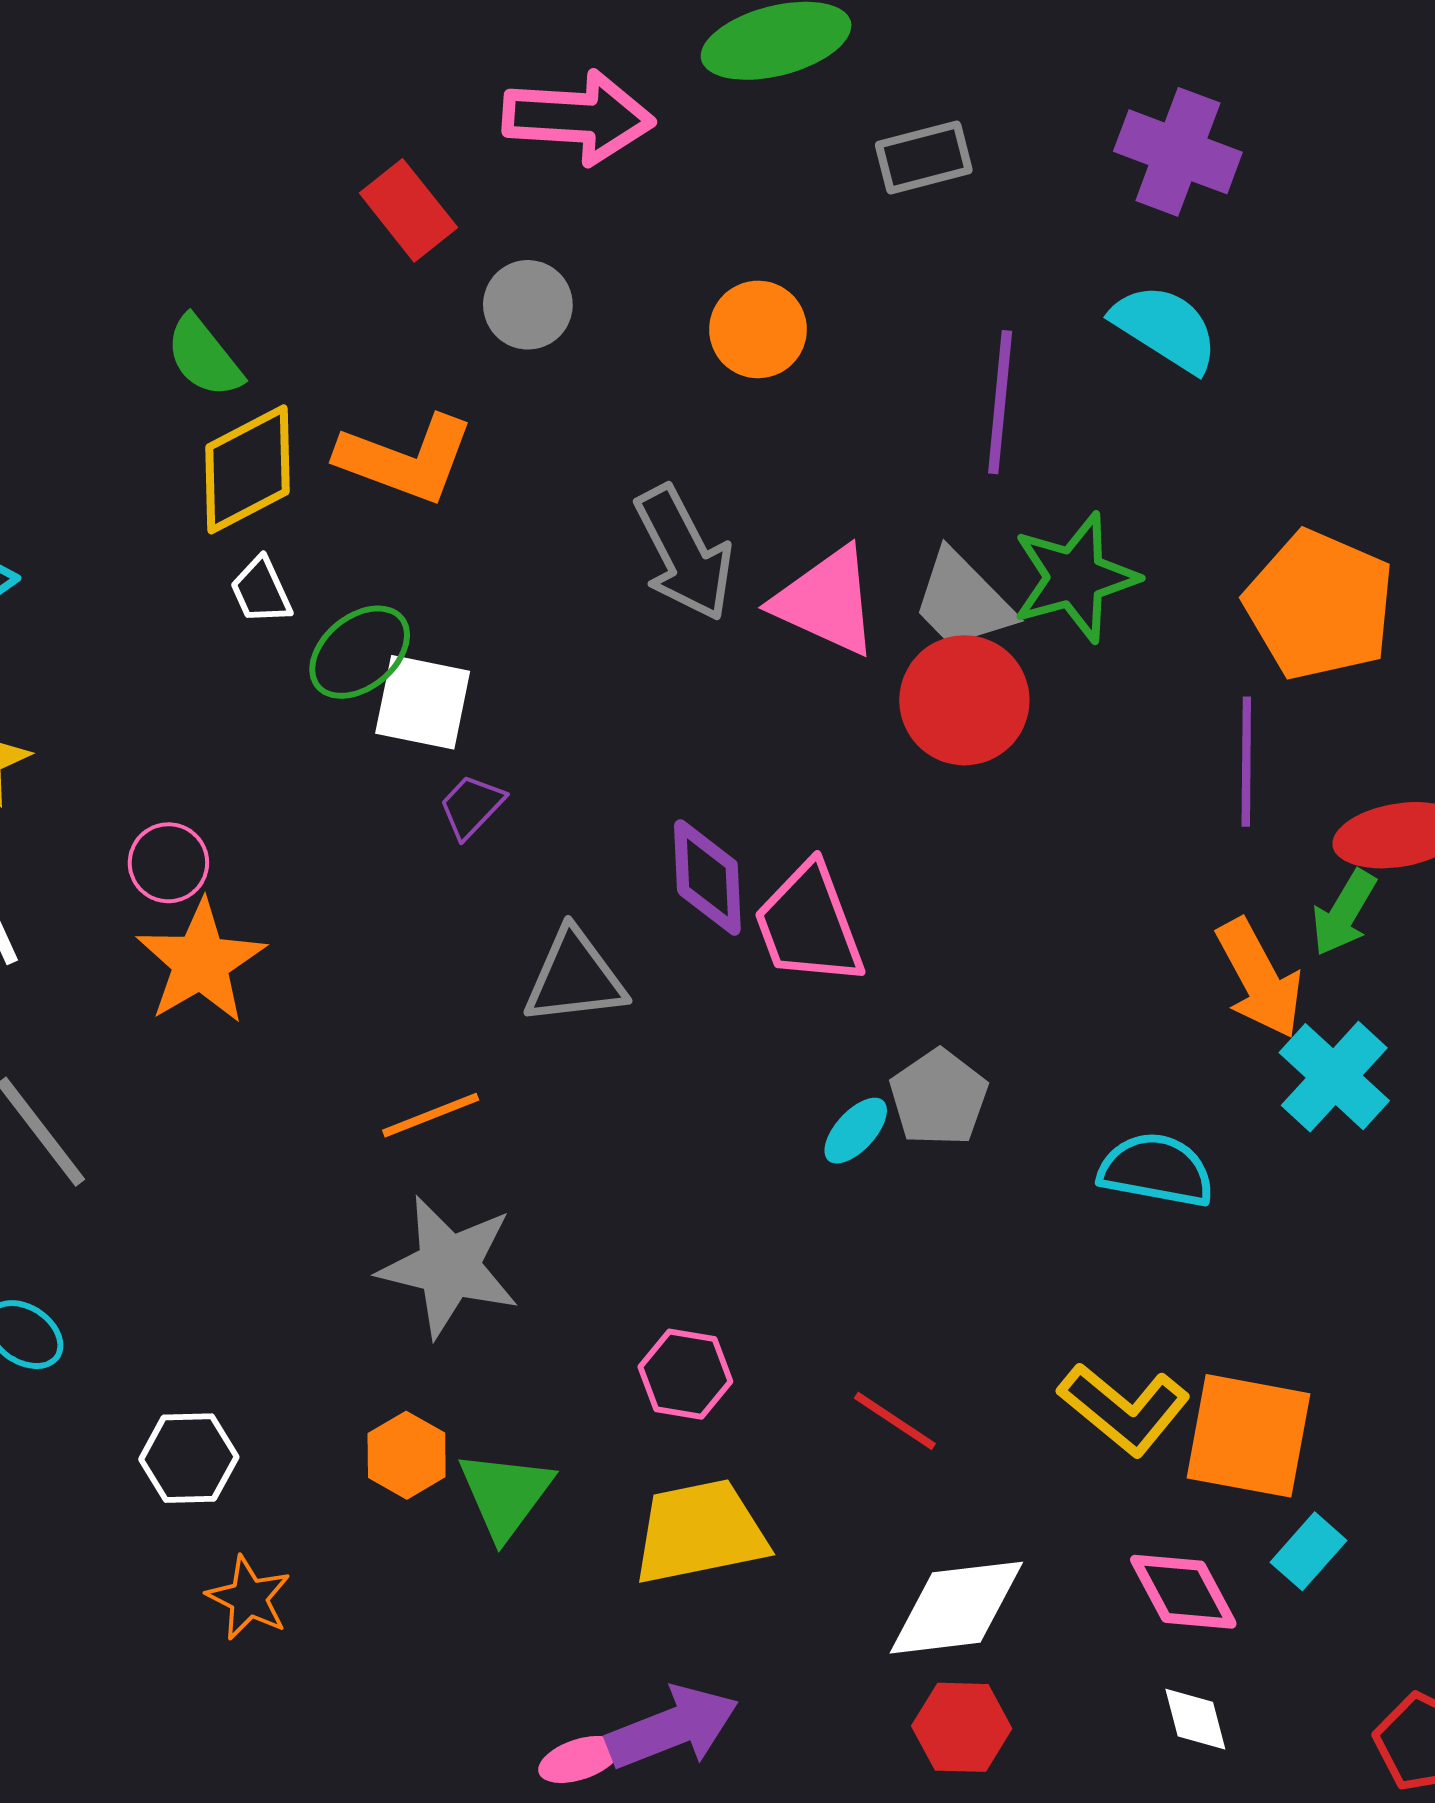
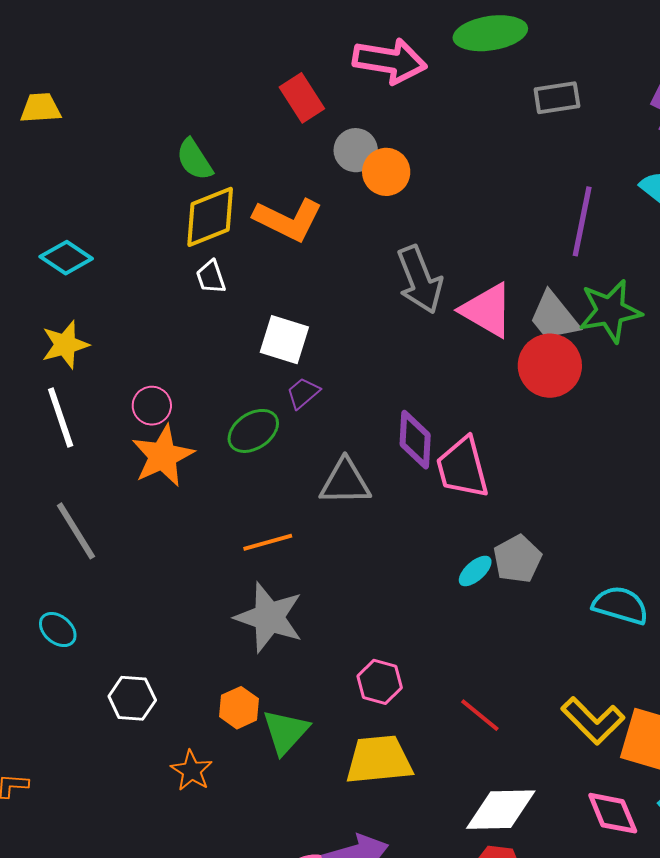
orange circle: (758, 329) -> (386, 172), moved
green ellipse: (360, 652) -> (253, 431), moved
orange star: (249, 1598) -> (192, 771), moved

